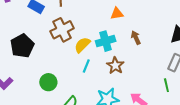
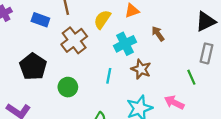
yellow semicircle: (82, 45) -> (102, 19), moved
green circle: (48, 82) -> (68, 87), moved
green line: (166, 85) -> (191, 77), moved

